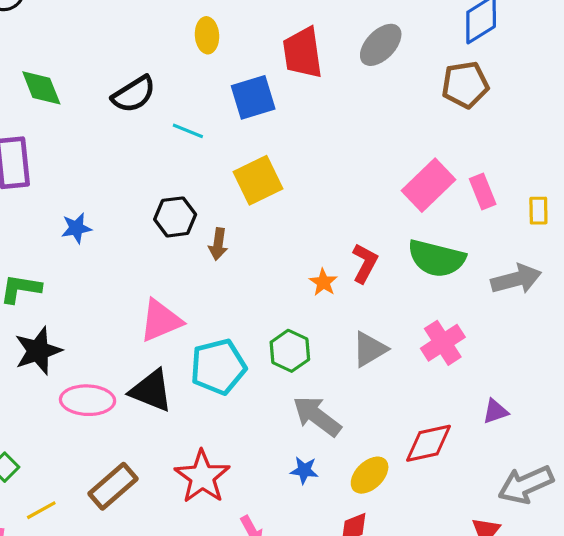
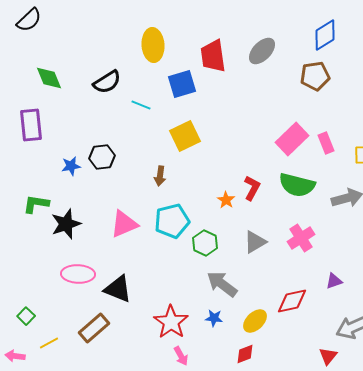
yellow ellipse: (207, 35) -> (153, 45), size x1.5
black hexagon: (175, 217) -> (102, 157), moved
black star: (38, 351) -> (66, 224), moved
cyan pentagon: (218, 367) -> (172, 221), moved
black triangle: (151, 391) -> (118, 289), moved
red star: (202, 477) -> (171, 322), moved

